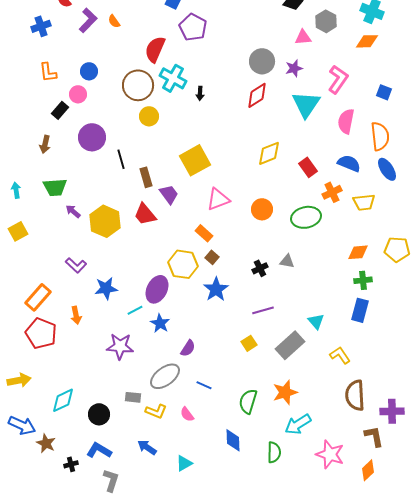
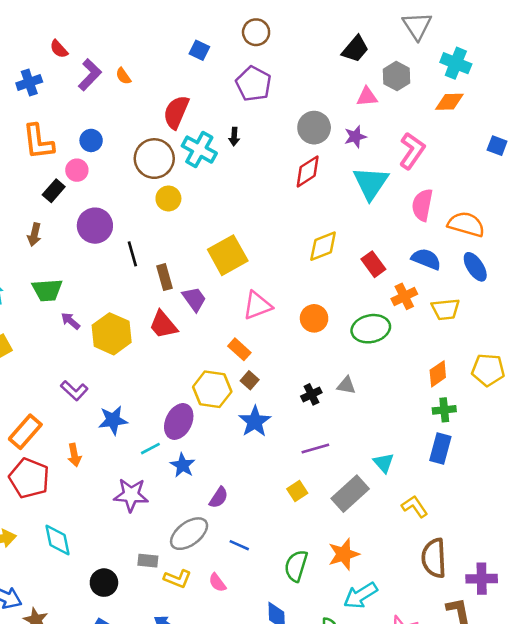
purple pentagon: (193, 27) -> (253, 84), moved
orange L-shape: (48, 72) -> (38, 142), size x1.4
blue square: (384, 92) -> (497, 146), moved
black arrow: (200, 93) -> (234, 137), moved
orange semicircle: (380, 136) -> (466, 224), turned -68
orange diamond: (358, 252) -> (438, 374), turned -30
cyan diamond: (63, 400) -> (58, 540), moved, turned -76

